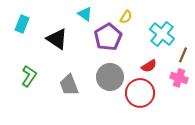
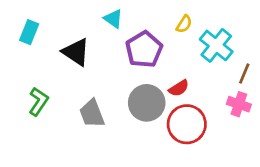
yellow semicircle: (126, 17) -> (184, 24), moved
red semicircle: (149, 66) -> (179, 88), moved

